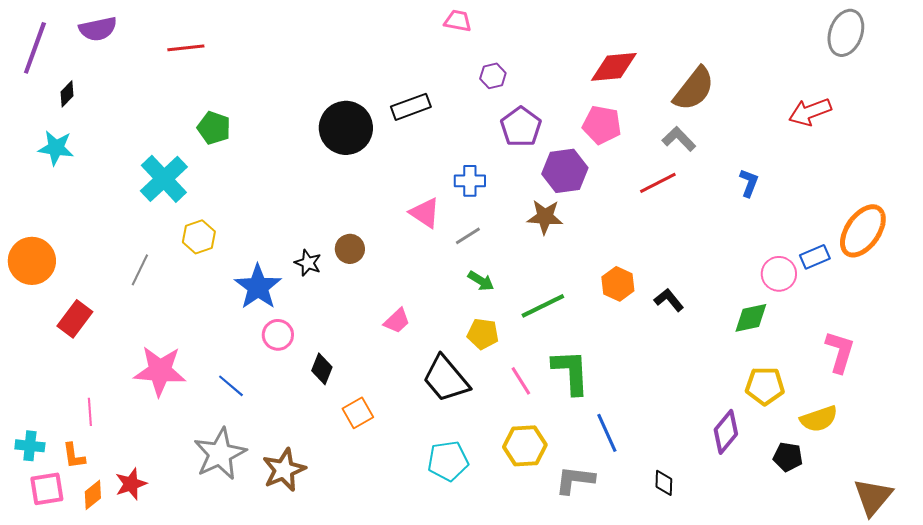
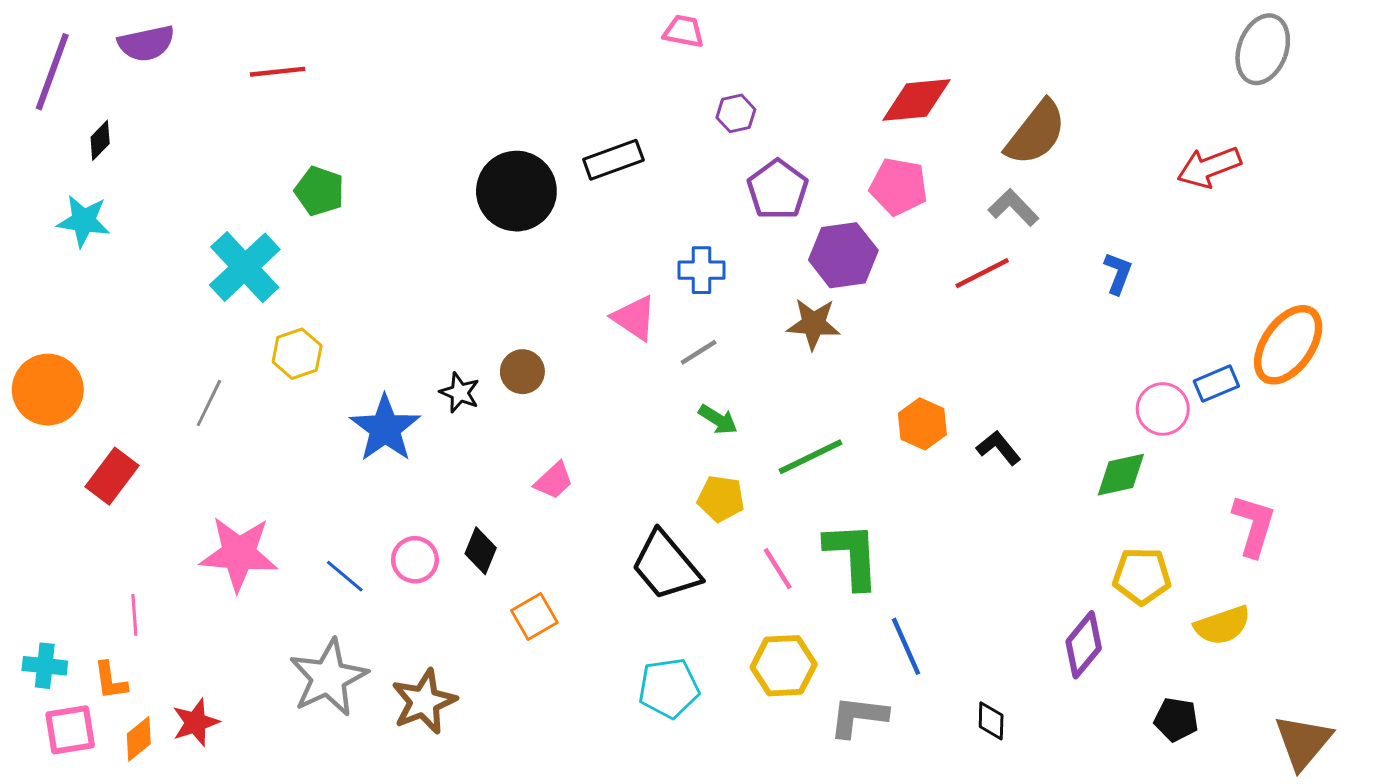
pink trapezoid: (397, 321) -> (554, 481), moved
pink circle: (278, 335) -> (415, 560), moved
black pentagon: (788, 457) -> (1176, 719), moved

